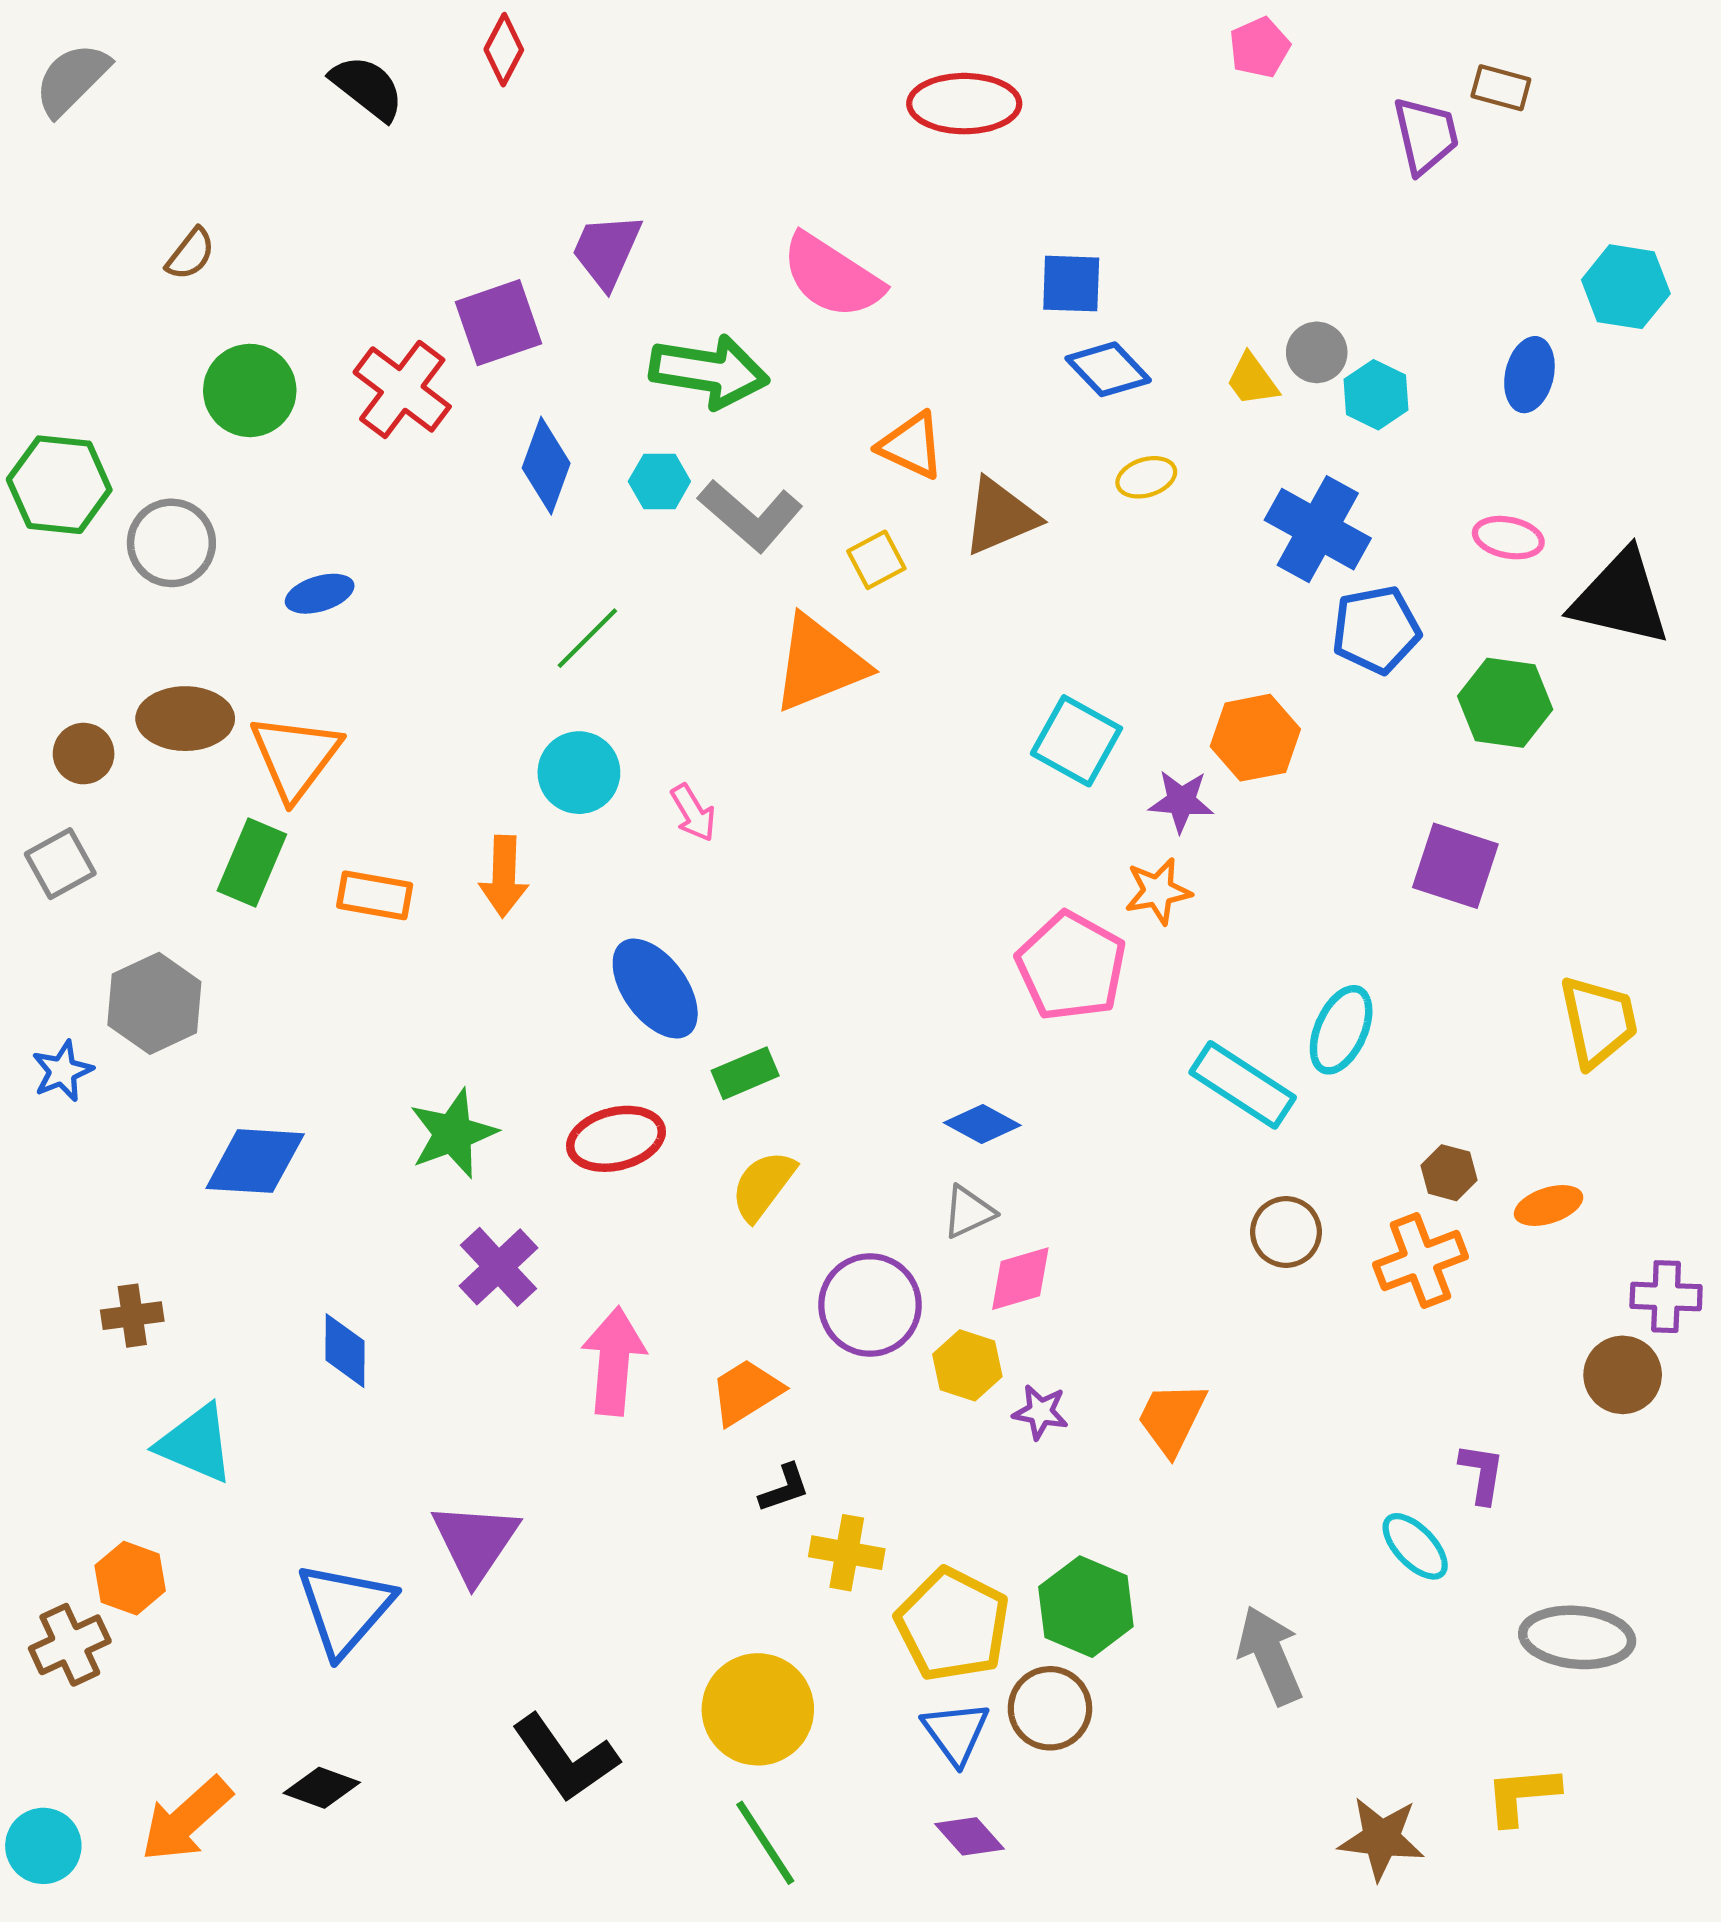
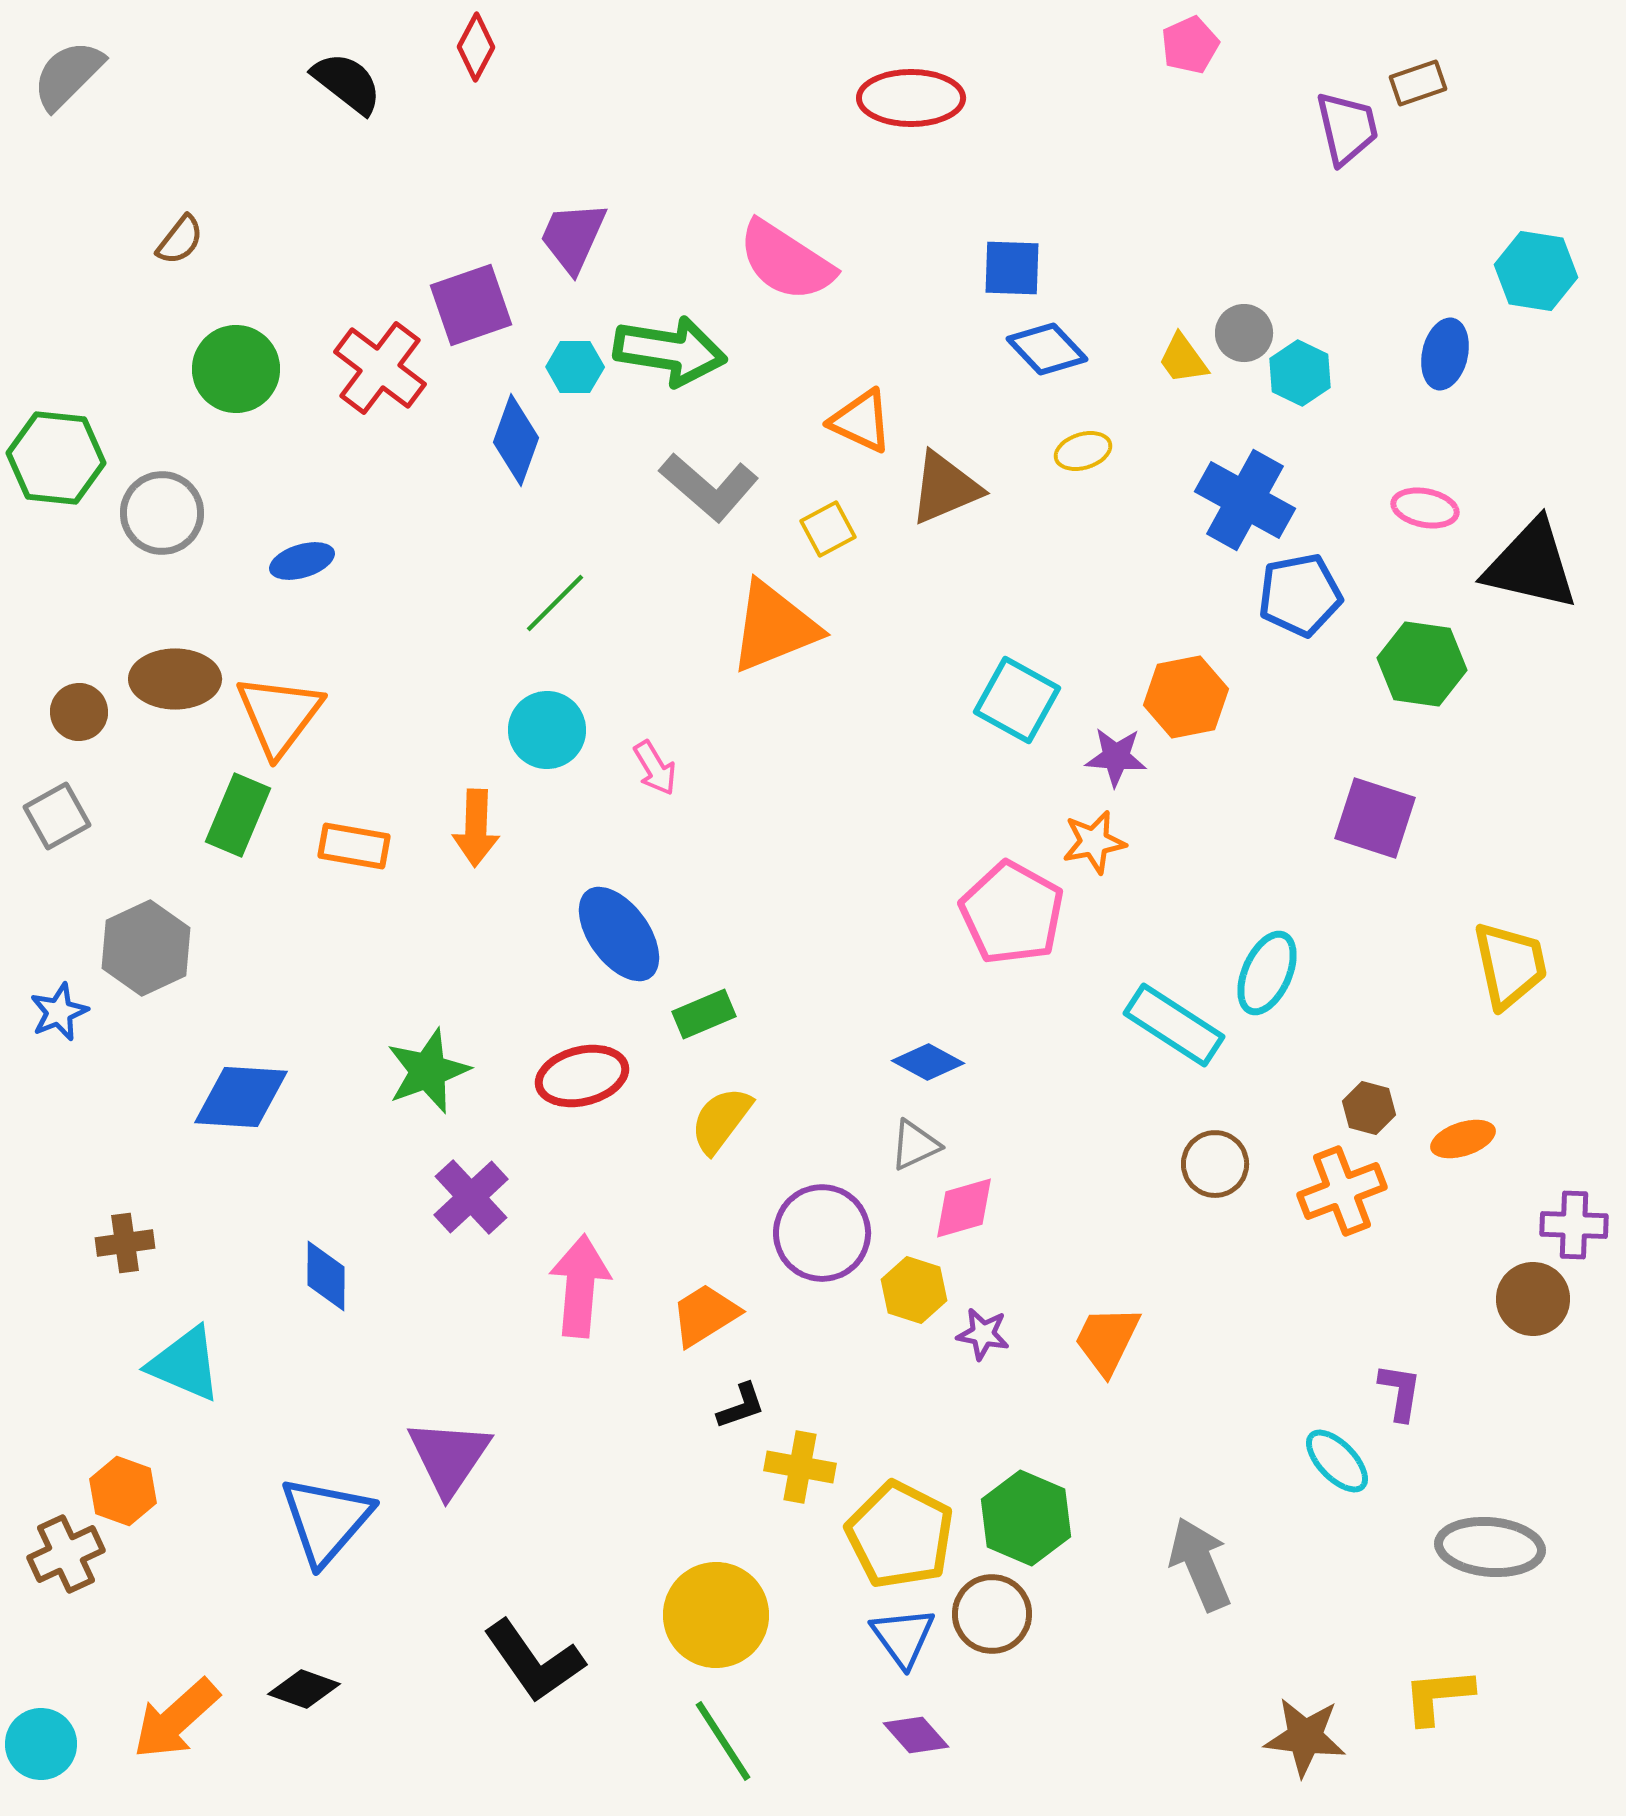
brown rectangle: (1501, 88) -> (1418, 83), turned -34
cyan hexagon: (659, 481) -> (575, 367), moved

